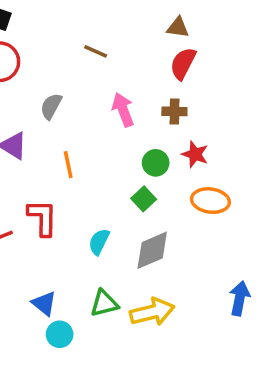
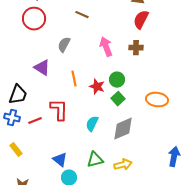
brown line: (96, 51) -> (82, 15), moved
red star: (195, 154) -> (97, 87), moved
green circle: (156, 163) -> (117, 80), moved
yellow arrow: (152, 312) -> (123, 165), size x0.7

